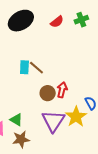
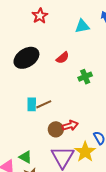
green cross: (81, 20) -> (85, 77), moved
brown line: (36, 68) -> (44, 104), turned -63
red arrow: (62, 90) -> (70, 126), turned 63

